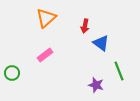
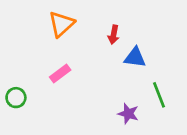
blue triangle: (101, 43) -> (135, 57), turned -30

